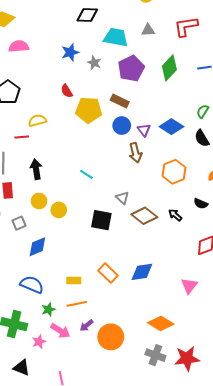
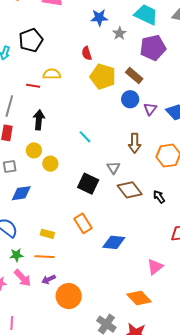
brown arrow: (135, 153) -> (135, 143), moved
orange rectangle: (108, 273) -> (83, 223), moved
orange diamond: (161, 323) -> (139, 298), moved

